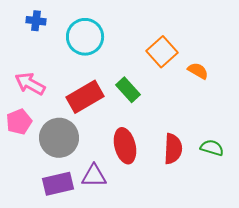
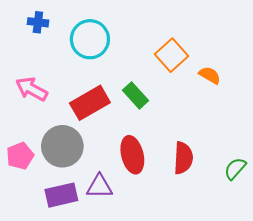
pink pentagon: (19, 122) -> (20, 156), moved
green semicircle: (212, 148) -> (235, 169), moved, turned -65

